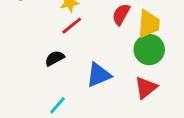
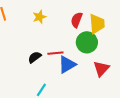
red line: (72, 26) -> (55, 53), moved, turned 42
green circle: (149, 50) -> (87, 42), moved

